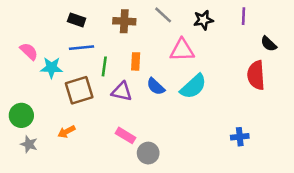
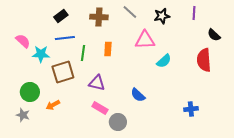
black rectangle: (77, 20) -> (61, 16), turned -56
blue semicircle: (156, 86) -> (138, 95), moved
cyan semicircle: (193, 86) -> (164, 61), moved, size x0.7
purple triangle: (122, 92) -> (97, 83), moved
green circle: (21, 115) -> (30, 92), moved

